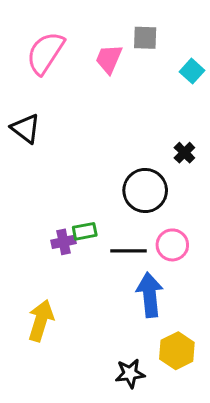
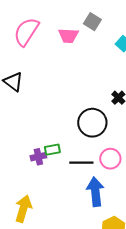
gray square: (145, 38) -> (92, 22), turned 30
pink trapezoid: (109, 59) -> (68, 36), turned -110

